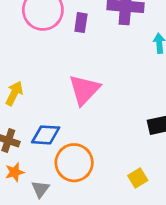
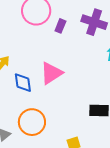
blue diamond: (46, 135) -> (23, 83), moved, turned 65

